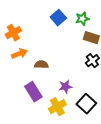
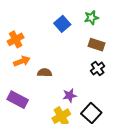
green star: (82, 19) -> (91, 18), moved
purple rectangle: (33, 92) -> (18, 100), moved, turned -30

